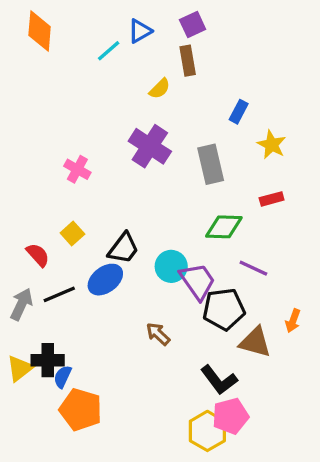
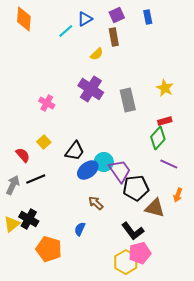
blue rectangle: (239, 112) -> (148, 17), moved, turned -40
green diamond: (224, 227) -> (158, 138), moved, turned -50
purple line: (253, 268) -> (169, 164), moved
blue ellipse: (105, 280) -> (88, 170), moved
black cross: (48, 360) -> (29, 219), turned 30
blue semicircle: (63, 377) -> (80, 229), moved

